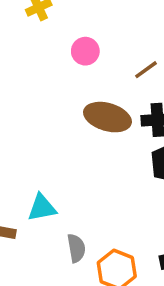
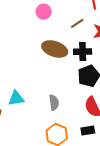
gray semicircle: (76, 248) -> (54, 103), moved

